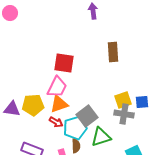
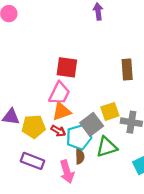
brown rectangle: (113, 52) -> (127, 70), moved
yellow square: (123, 100) -> (110, 111), moved
yellow pentagon: (33, 105) -> (34, 126), moved

